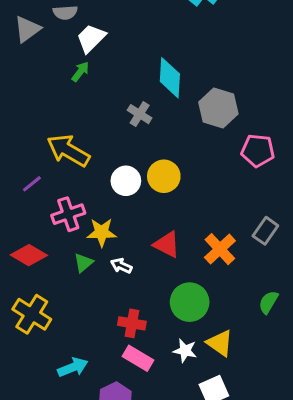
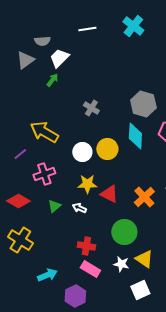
gray triangle: (27, 29) -> (25, 60), moved
cyan diamond: (170, 78) -> (135, 136), moved
yellow star: (102, 232) -> (87, 184), moved

